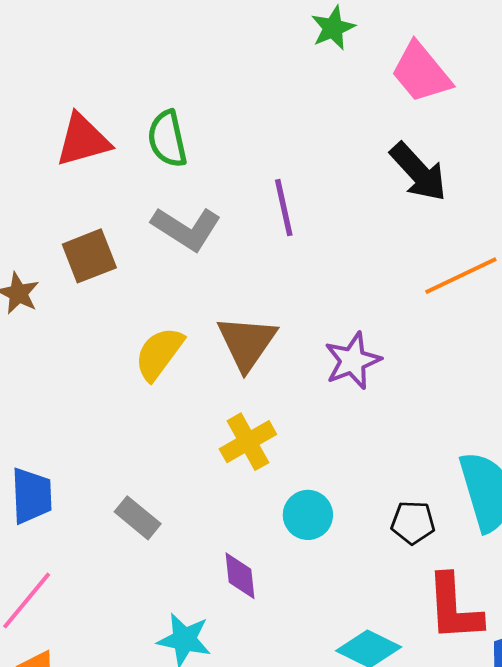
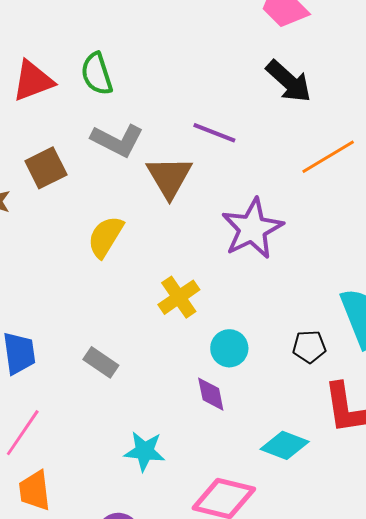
purple line: (284, 208) -> (214, 133), moved, turned -51
brown triangle: (247, 343) -> (169, 177), moved
purple star: (353, 361) -> (252, 229), size x1.4
purple diamond: (240, 576) -> (211, 394), moved

